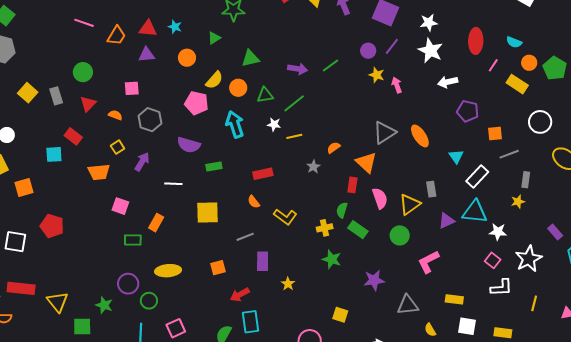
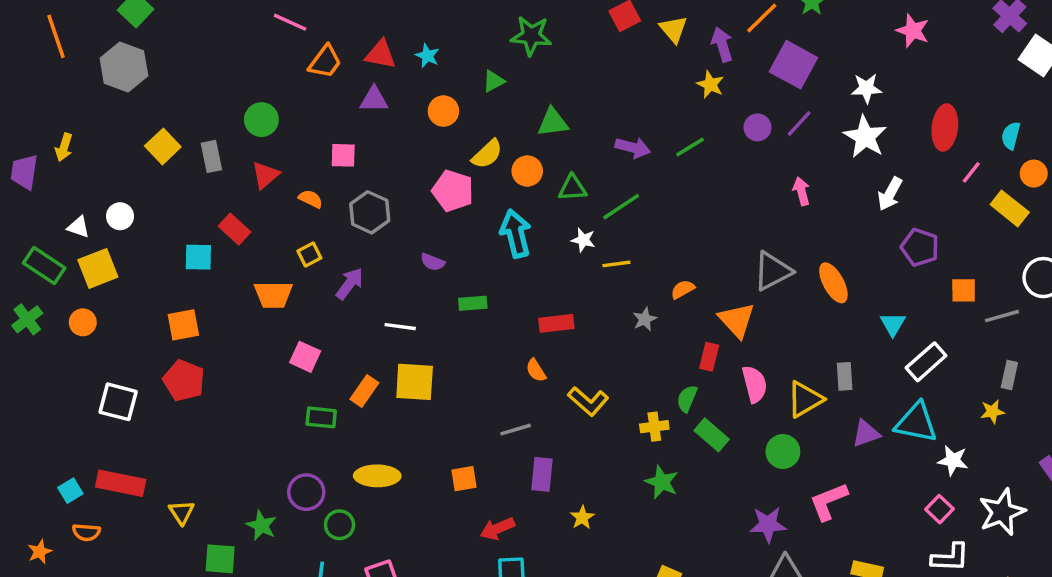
pink line: (84, 23) -> (290, 22), moved
cyan semicircle: (514, 42) -> (1011, 136), turned 77
yellow star: (377, 75) -> (710, 84), moved
white arrow: (448, 82) -> (890, 194), turned -54
purple semicircle: (189, 145) -> (433, 262), size x0.6
gray line: (509, 154) -> (1002, 316), moved
orange square: (24, 188) -> (183, 325), moved
yellow square: (207, 212) -> (415, 382), moved
purple star: (374, 280) -> (768, 524), moved
yellow triangle: (58, 302) -> (182, 512), size x0.7

